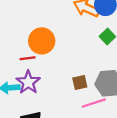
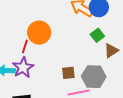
red line: (28, 58) -> (25, 46), turned -72

